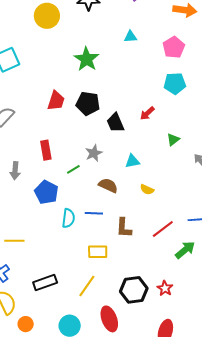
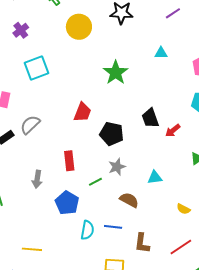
black pentagon: (88, 103) -> (112, 134), moved
black trapezoid: (115, 123) -> (150, 118), moved
yellow semicircle: (147, 190) -> (183, 209), moved

